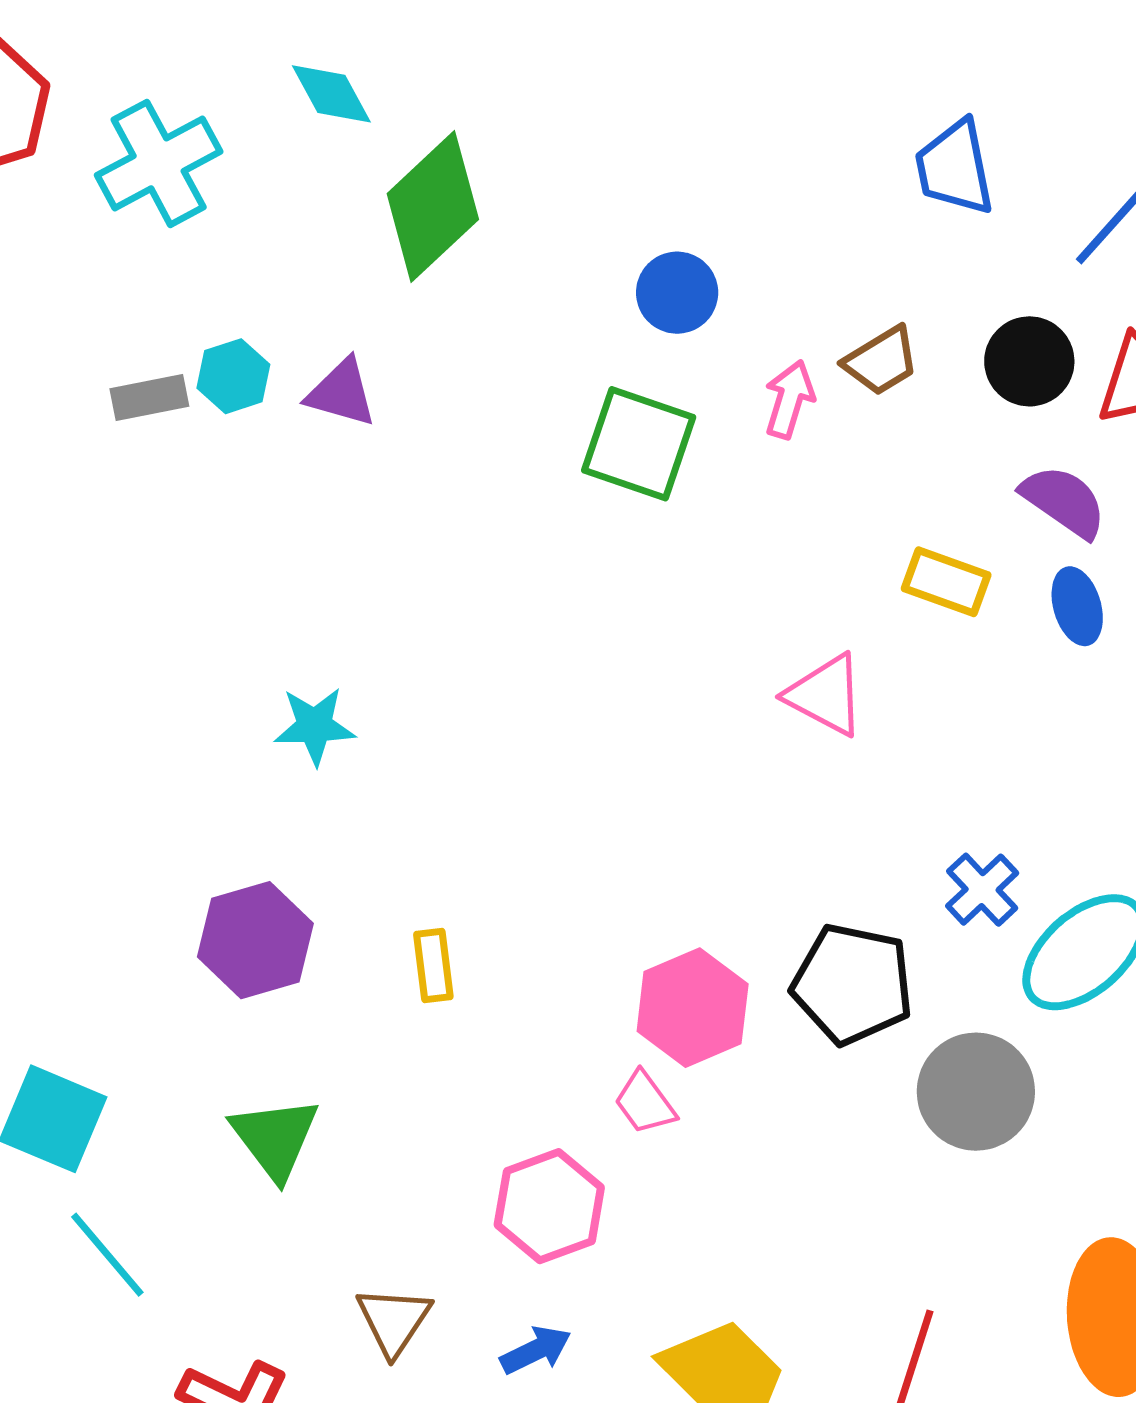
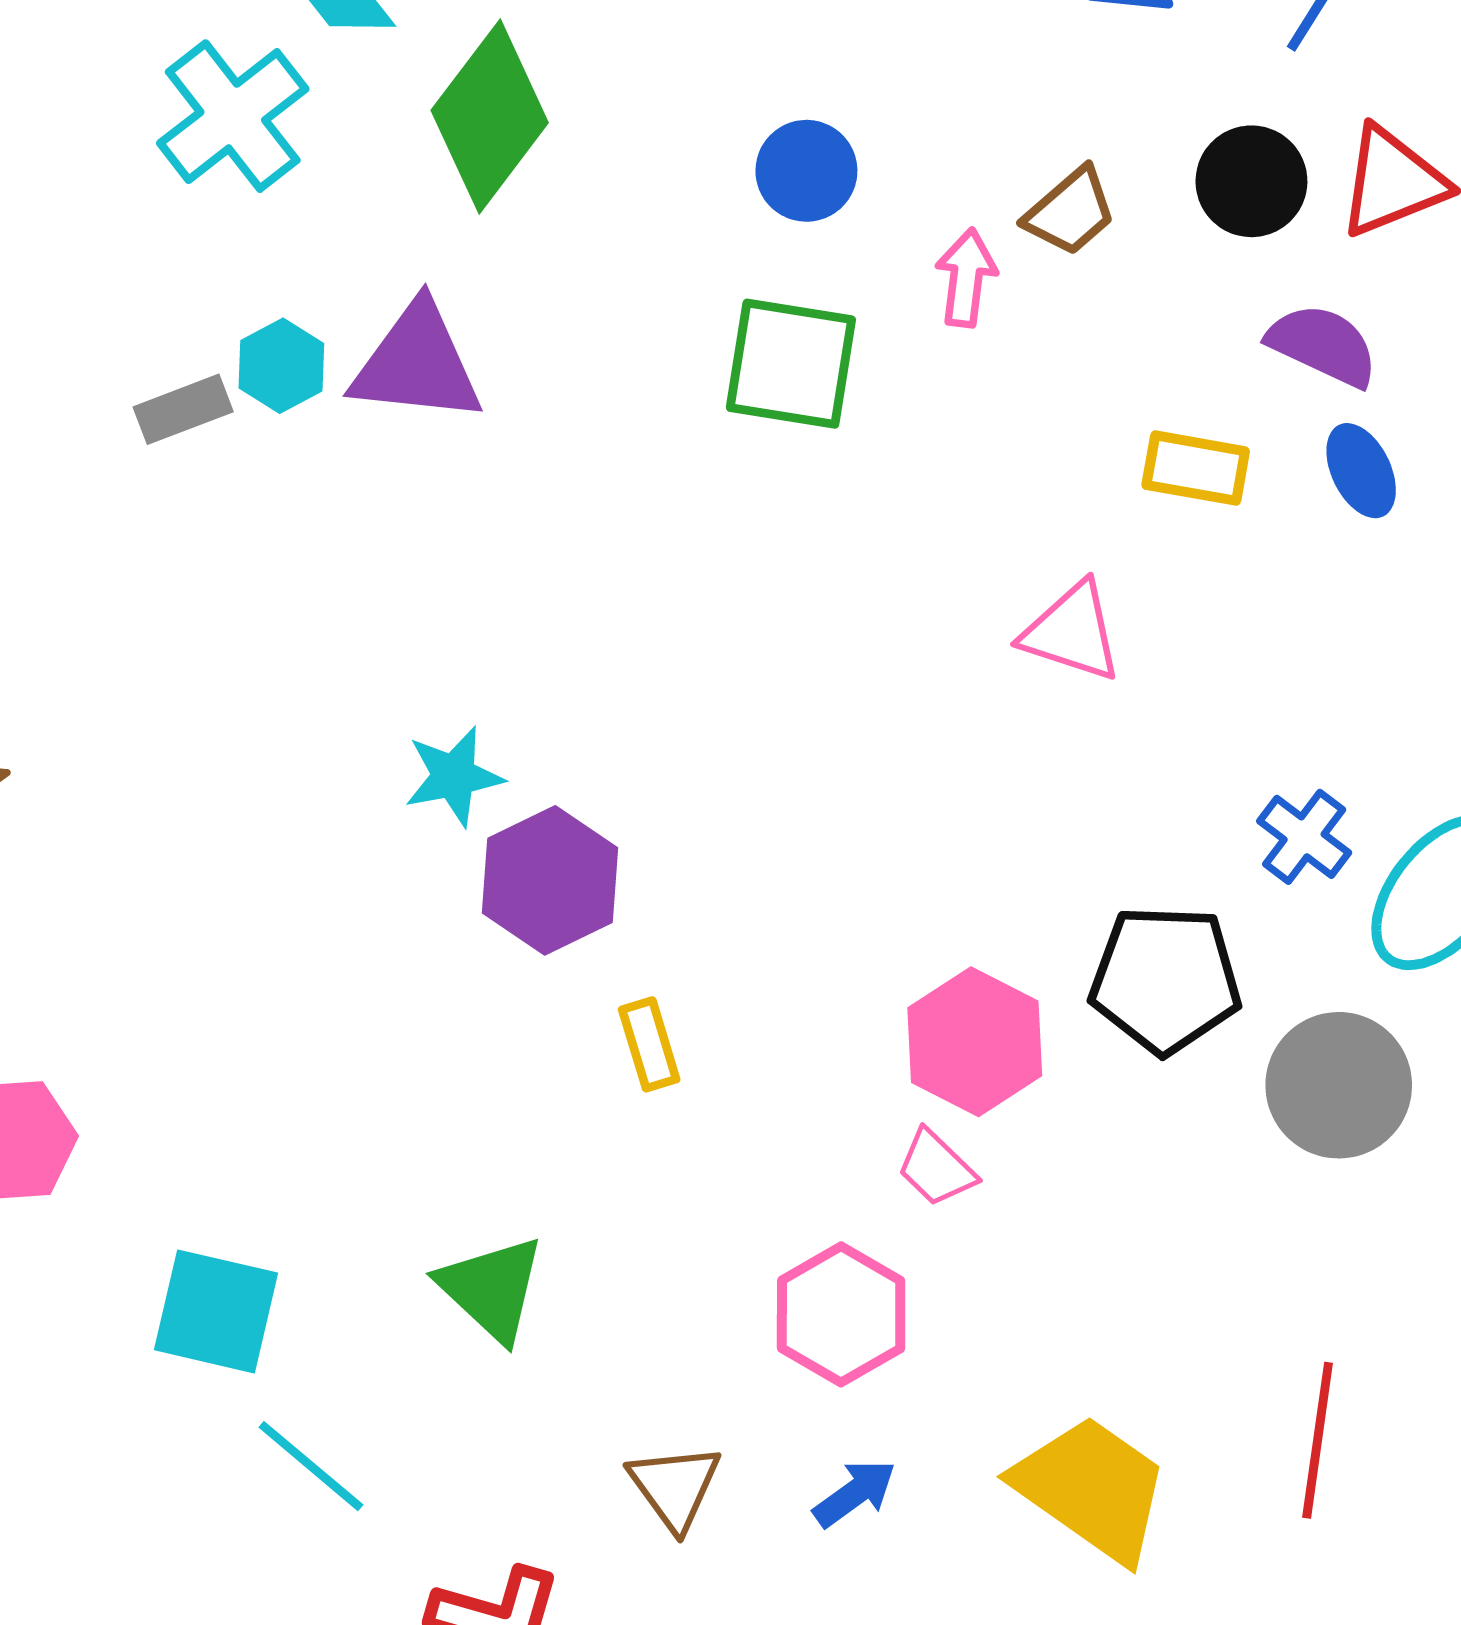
cyan cross: (159, 163) -> (233, 116), moved
purple triangle: (341, 393) -> (417, 363), size x1.5
purple hexagon: (255, 940) -> (550, 880), moved

